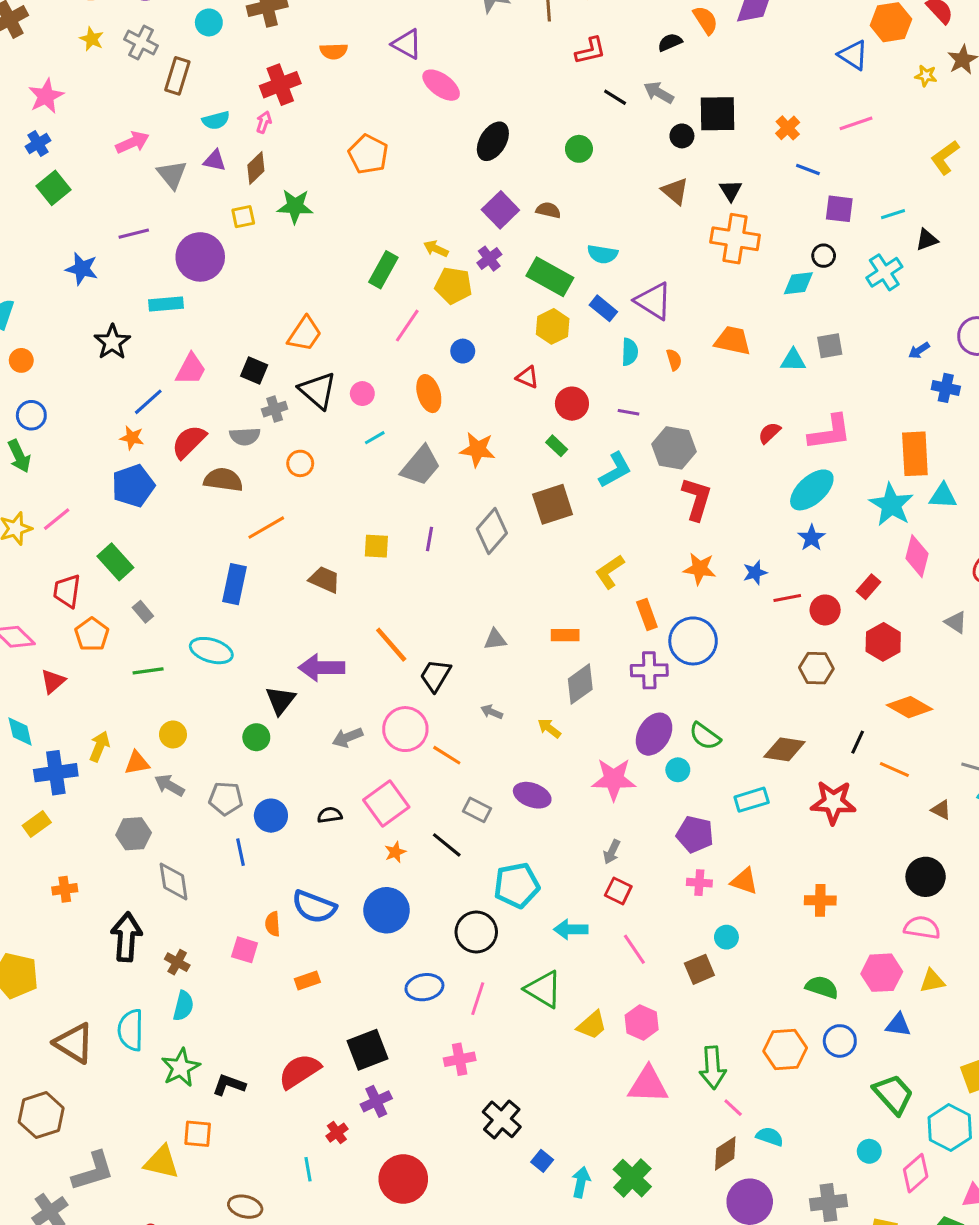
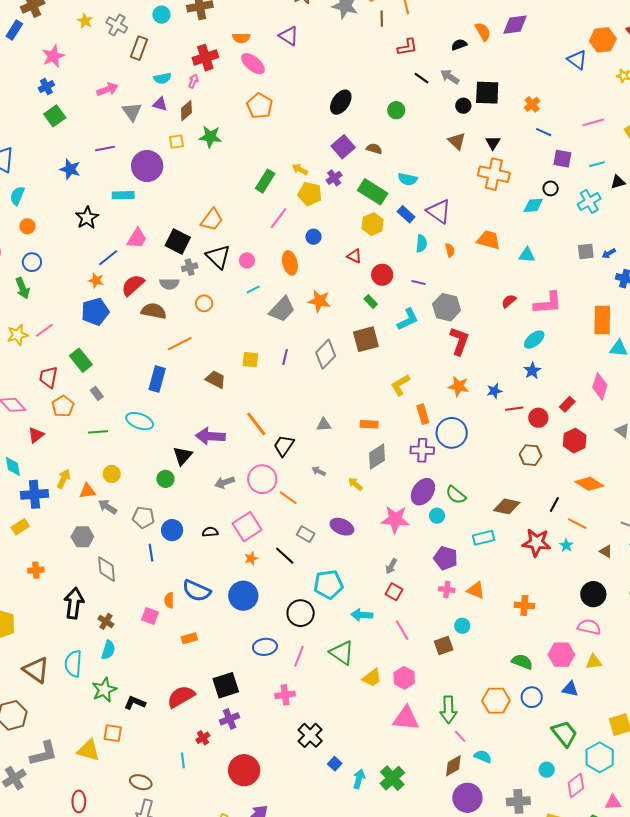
pink ellipse: (441, 85) -> (253, 64), moved
pink line: (856, 123) -> (593, 122), moved
gray square: (830, 346) -> (586, 251), moved
black square: (254, 371) -> (178, 241), size x1.4
cyan ellipse: (812, 490) -> (534, 340), size x0.7
cyan star: (891, 505) -> (566, 545), moved, size x0.5

